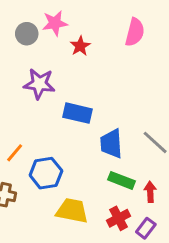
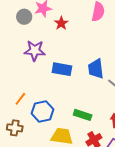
blue trapezoid: (111, 144) -> (96, 69), moved
green rectangle: (121, 180) -> (83, 115), moved

